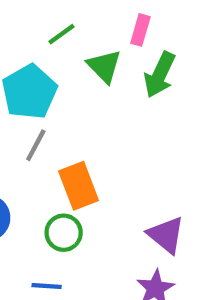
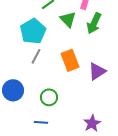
orange rectangle: (79, 186) -> (70, 60), moved
purple triangle: (166, 235) -> (97, 71), moved, turned 48

